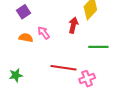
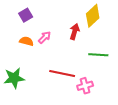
pink arrow: (44, 33) -> (44, 37), turned 80
green star: (16, 75) -> (14, 78), size x1.5

